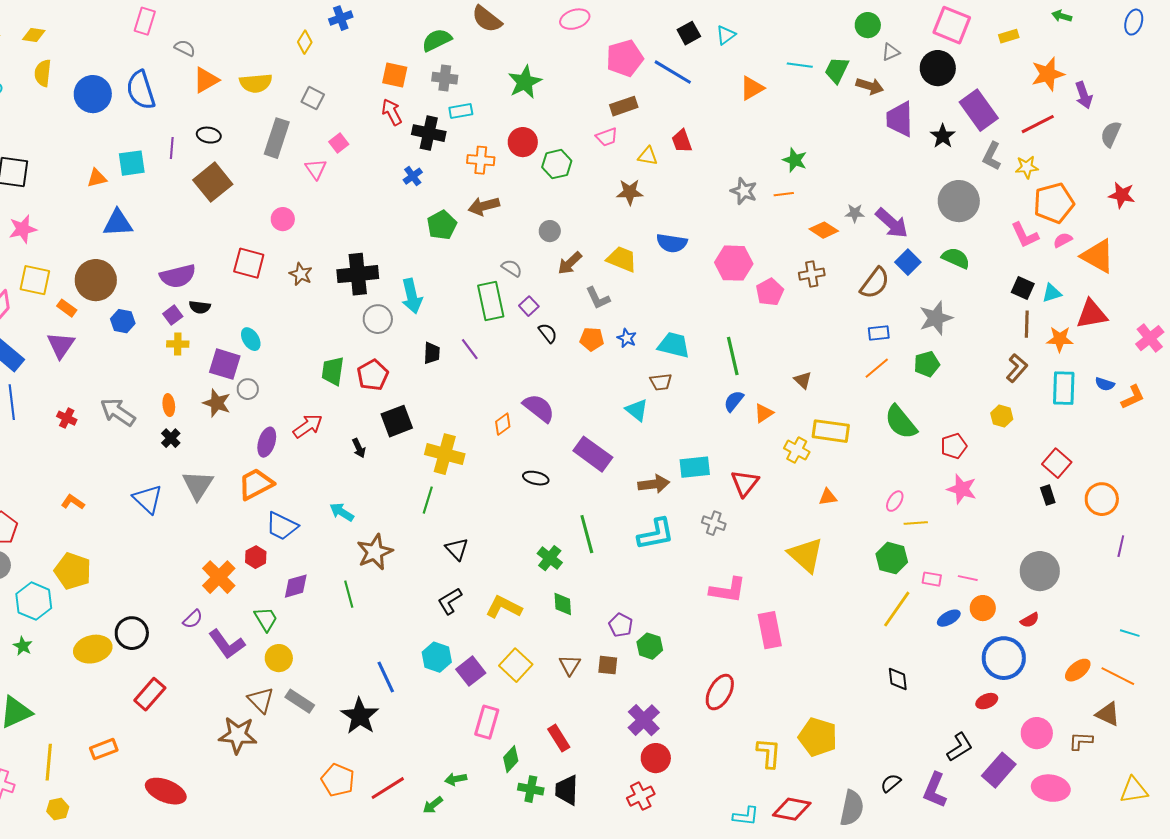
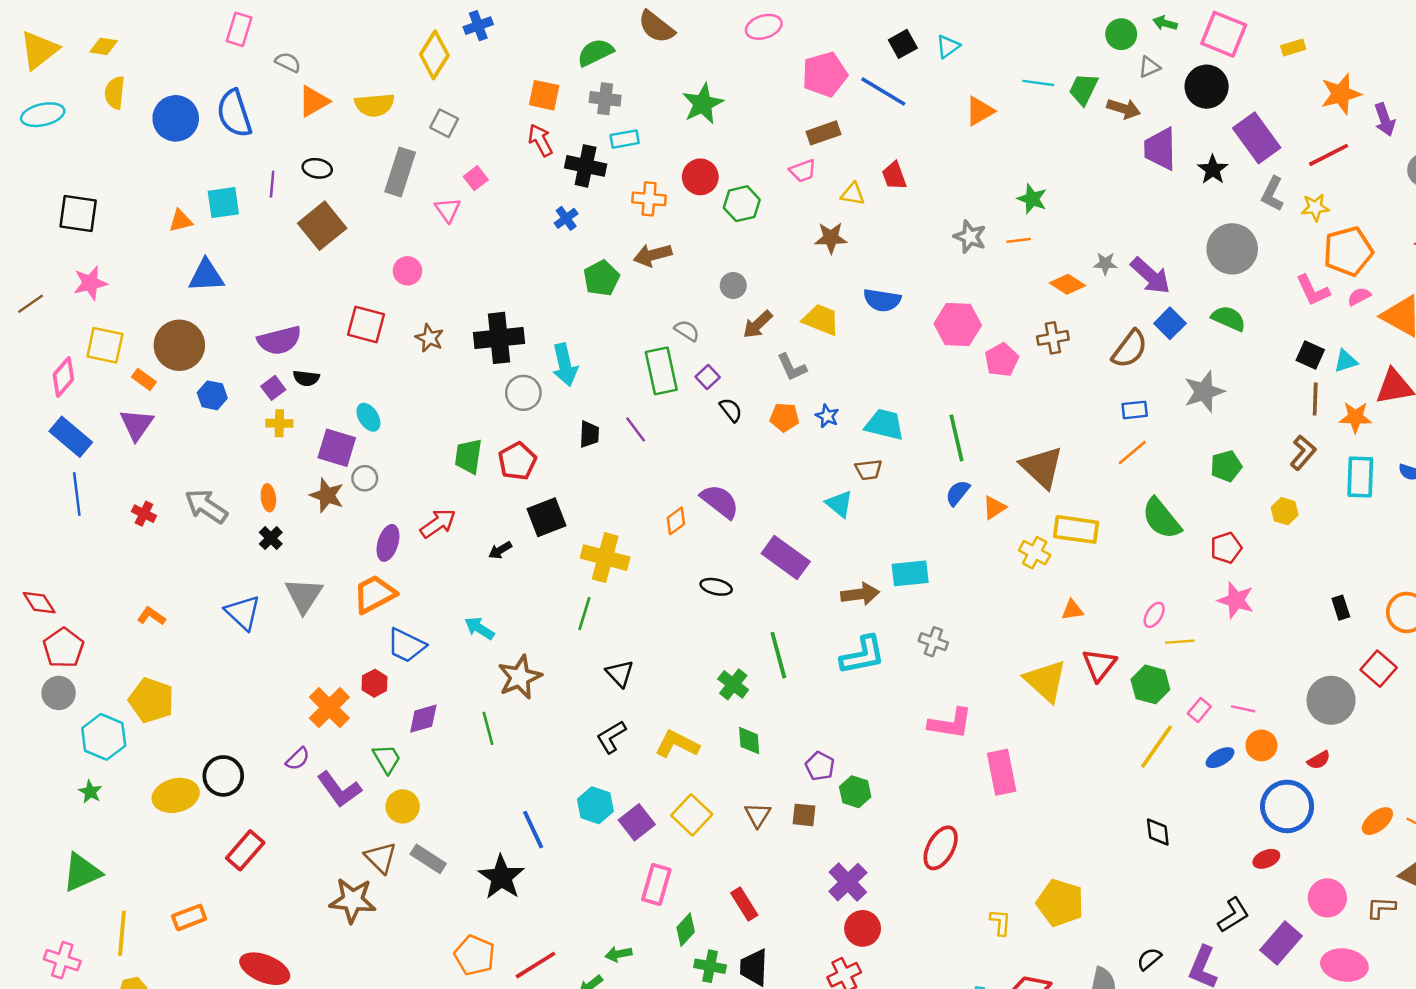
green arrow: (1062, 16) -> (1165, 23), moved
yellow diamond: (305, 42) -> (434, 55), size x1.6
green pentagon: (927, 364) -> (1226, 466), moved
brown triangle: (803, 380) -> (1042, 467), size x2.0
black arrow: (359, 448) -> (500, 550), turned 84
red square: (1057, 463) -> (1379, 669), moved
red triangle: (745, 483) -> (1099, 665), moved
pink rectangle: (932, 579) -> (1199, 710), turned -60
yellow L-shape: (769, 753) -> (1000, 922), size x0.7

